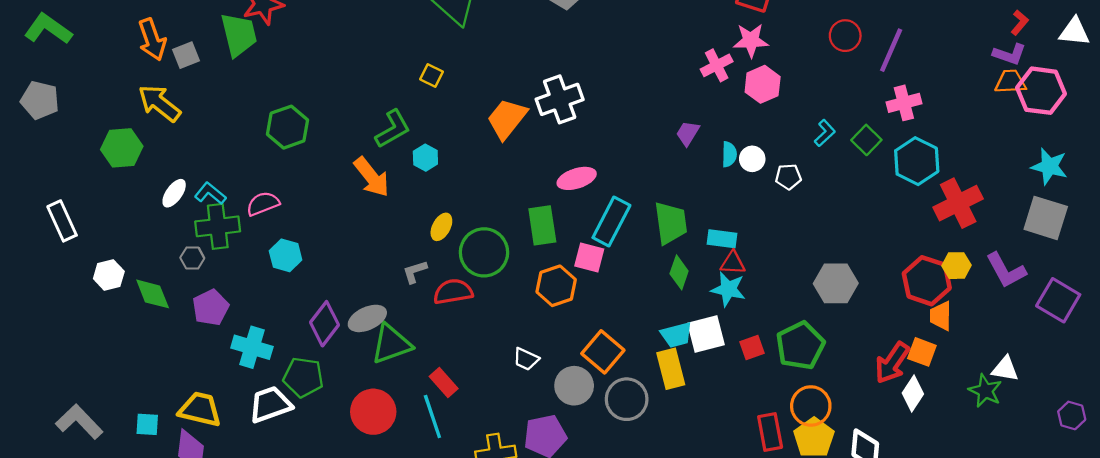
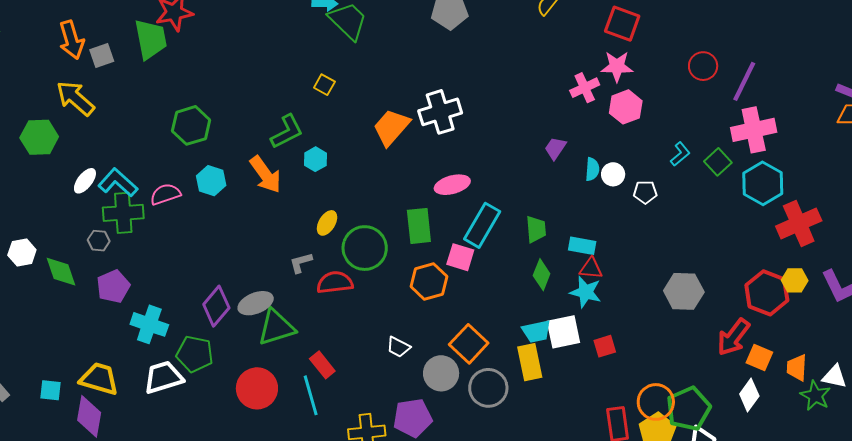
pink cross: (904, 103) -> (754, 130), size x1.4
cyan L-shape: (210, 193) -> (118, 183), size x1.4
green trapezoid: (671, 223) -> (536, 229), size x0.7
cyan hexagon: (286, 255) -> (211, 181), moved
orange trapezoid: (941, 316) -> (797, 368), moved
green pentagon: (800, 346) -> (688, 409), moved
red arrow: (892, 363) -> (733, 337), moved

